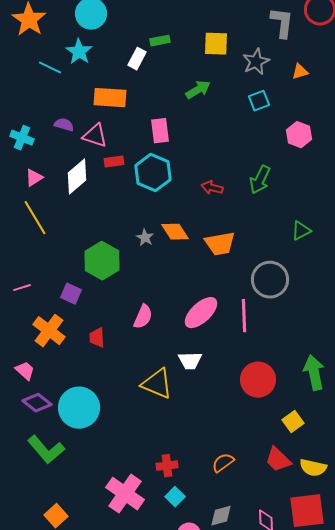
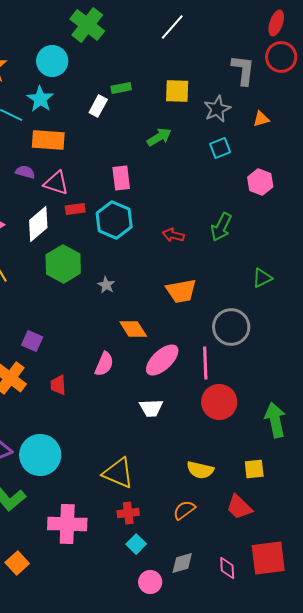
orange rectangle: (110, 98) -> (48, 140), moved
orange diamond: (175, 232) -> (133, 329), moved
green hexagon: (102, 261) -> (63, 264), moved
red circle: (258, 380) -> (219, 402), moved
yellow triangle: (157, 384) -> (118, 473), moved
yellow square: (293, 422) -> (254, 469), turned 30
yellow semicircle: (313, 468) -> (200, 470), moved
pink cross: (125, 494) -> (67, 524), moved, turned -33

